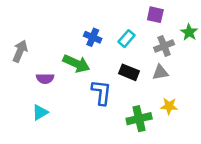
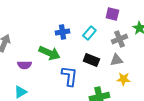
blue cross: (93, 37) -> (62, 32), turned -32
yellow star: (169, 106) -> (123, 79), moved

